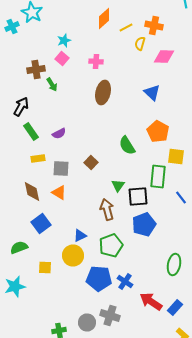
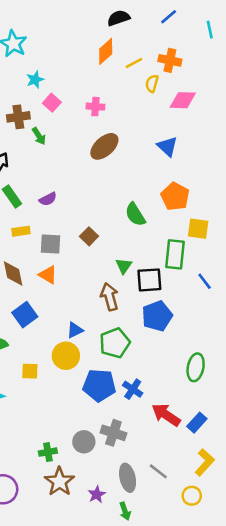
cyan star: (64, 40) -> (35, 80), moved
brown ellipse: (103, 92) -> (104, 146), turned 35

